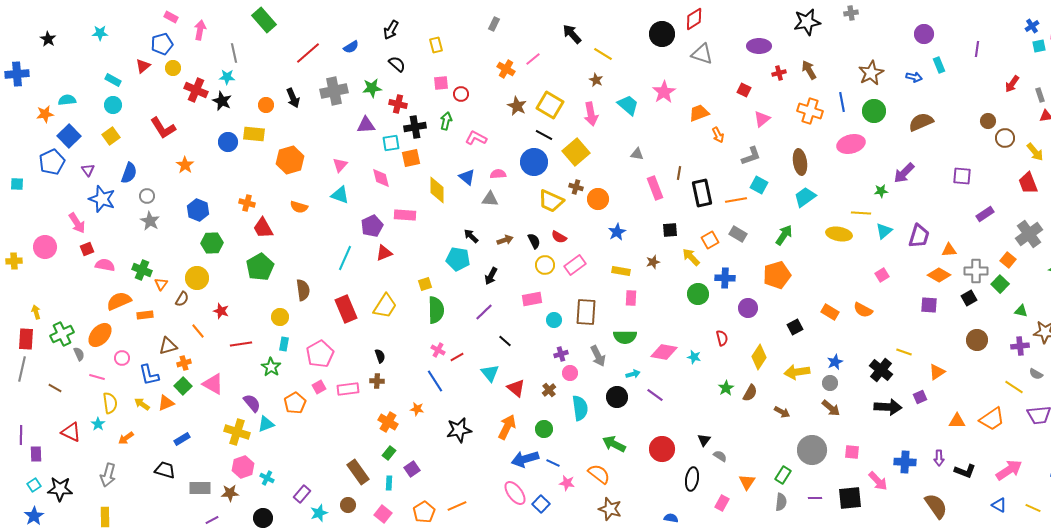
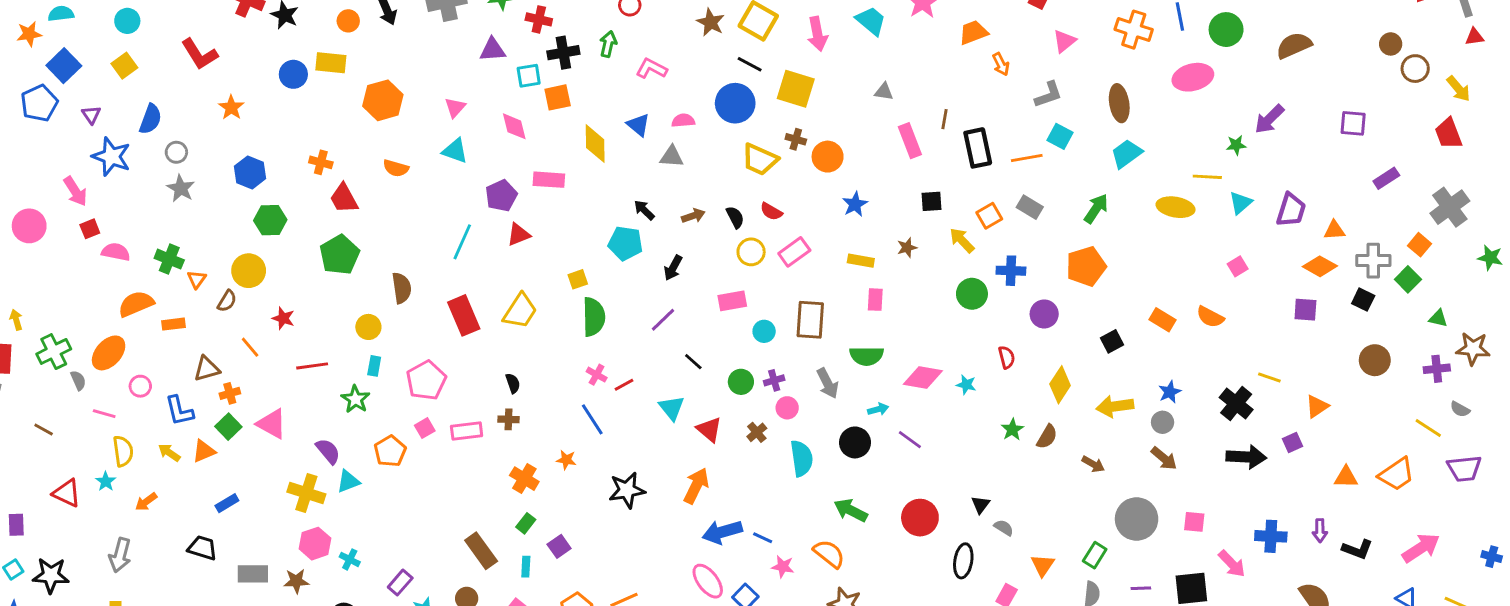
yellow square: (576, 152) -> (796, 89), turned -32
black square: (969, 298) -> (1363, 300), turned -35
green circle: (544, 429) -> (741, 382), moved

